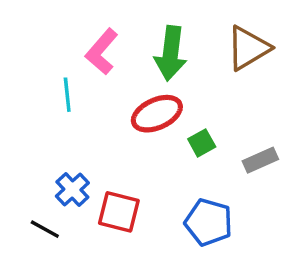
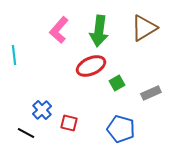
cyan line: (67, 95) -> (14, 55), moved
red square: (119, 212) -> (69, 123), size x0.7

